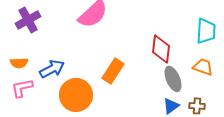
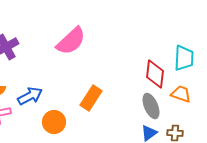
red diamond: (161, 49) -> (155, 74), moved
orange circle: (76, 95) -> (54, 122), size x0.7

